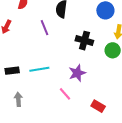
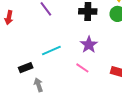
black rectangle: (12, 71) -> (26, 68), moved

